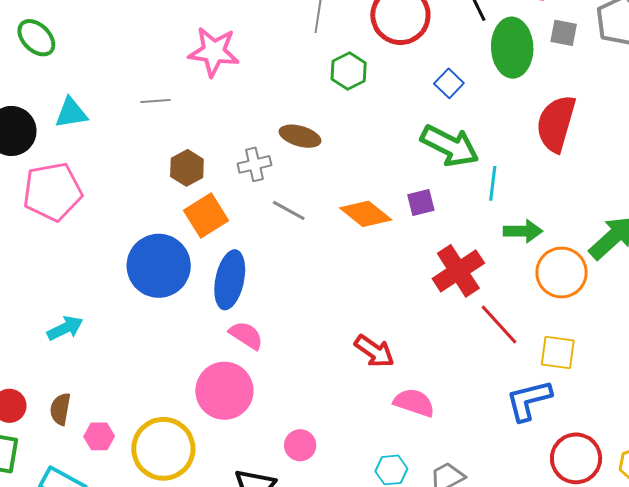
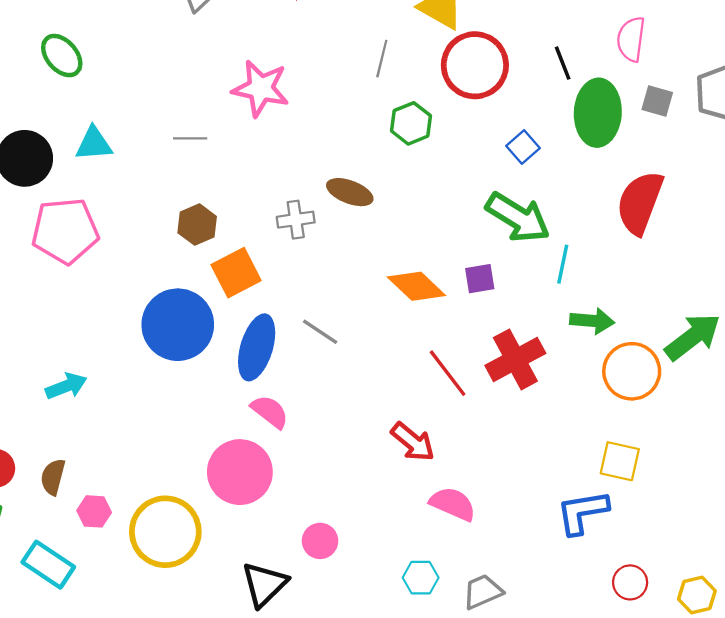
brown hexagon: (187, 168) -> (197, 225), moved
gray line: (289, 210) -> (320, 332), moved
red line: (499, 324) -> (448, 373), moved
red circle: (576, 458) -> (630, 582), size x0.6

